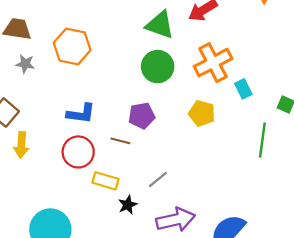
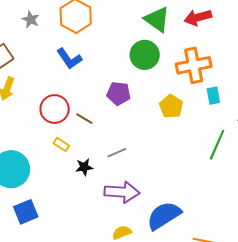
blue L-shape: (81, 114) -> (69, 59), moved, turned 32
brown line: (120, 141) -> (84, 119), moved
yellow rectangle: (105, 181) -> (61, 144), moved, size x0.7

